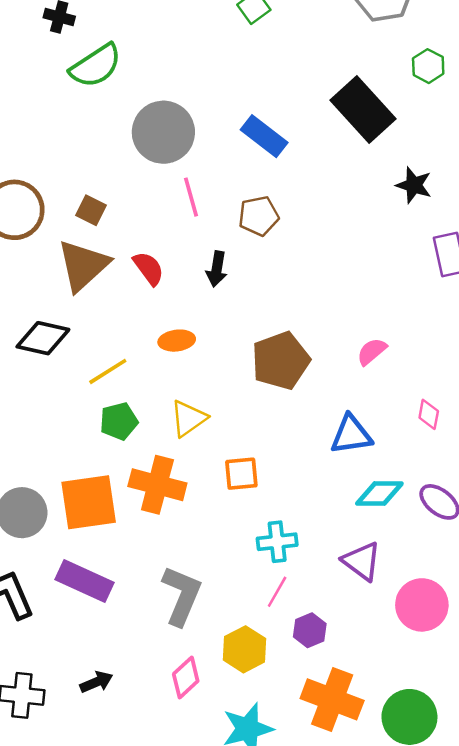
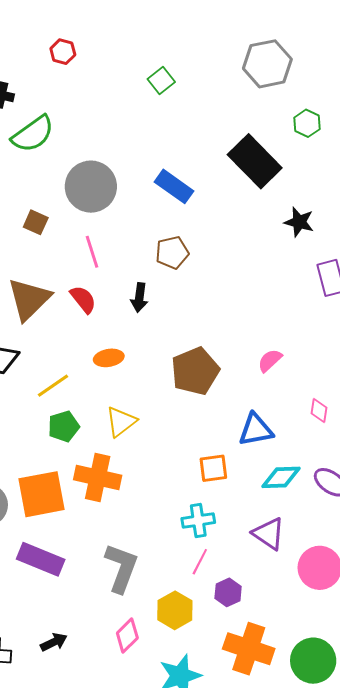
pink line: (191, 197) -> (92, 252), moved
brown square: (91, 210) -> (36, 222), moved
orange square: (241, 474) -> (213, 468), moved

